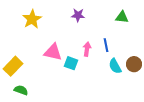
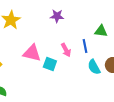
green triangle: (122, 17) -> (101, 31), moved
pink arrow: (87, 49) -> (66, 50), turned 144

